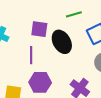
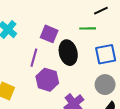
purple hexagon: (40, 82) -> (47, 80), moved

